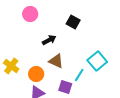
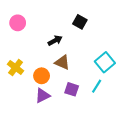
pink circle: (30, 14) -> (18, 23), moved
cyan line: (79, 75) -> (97, 86), moved

